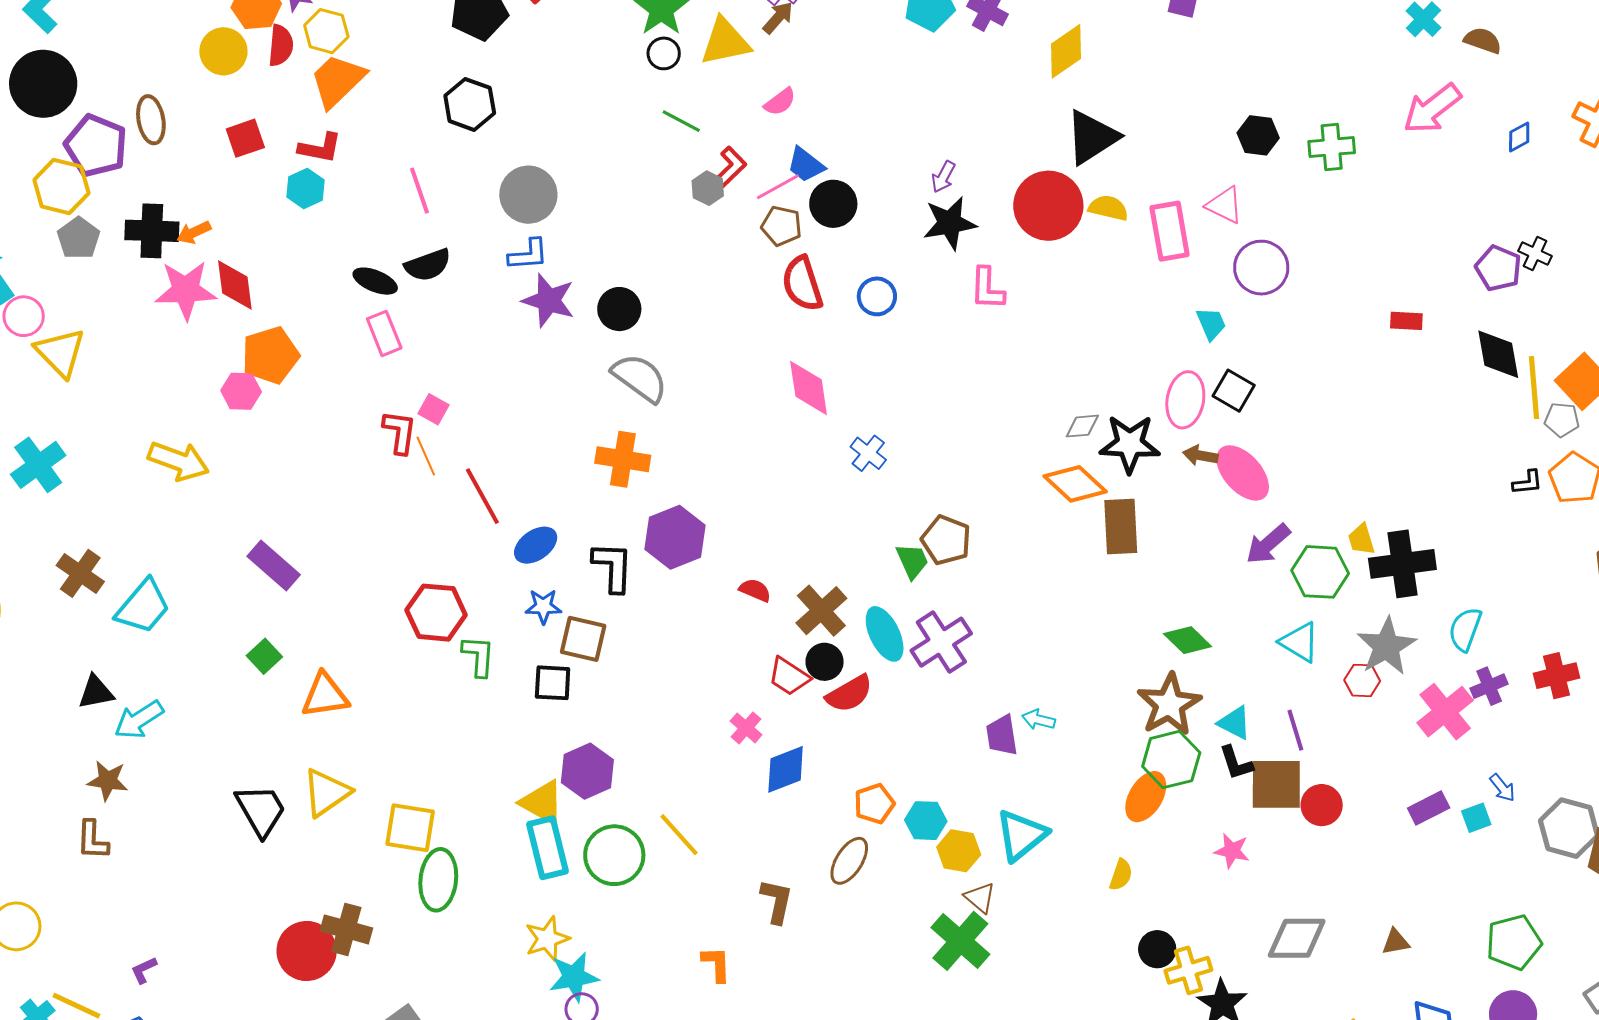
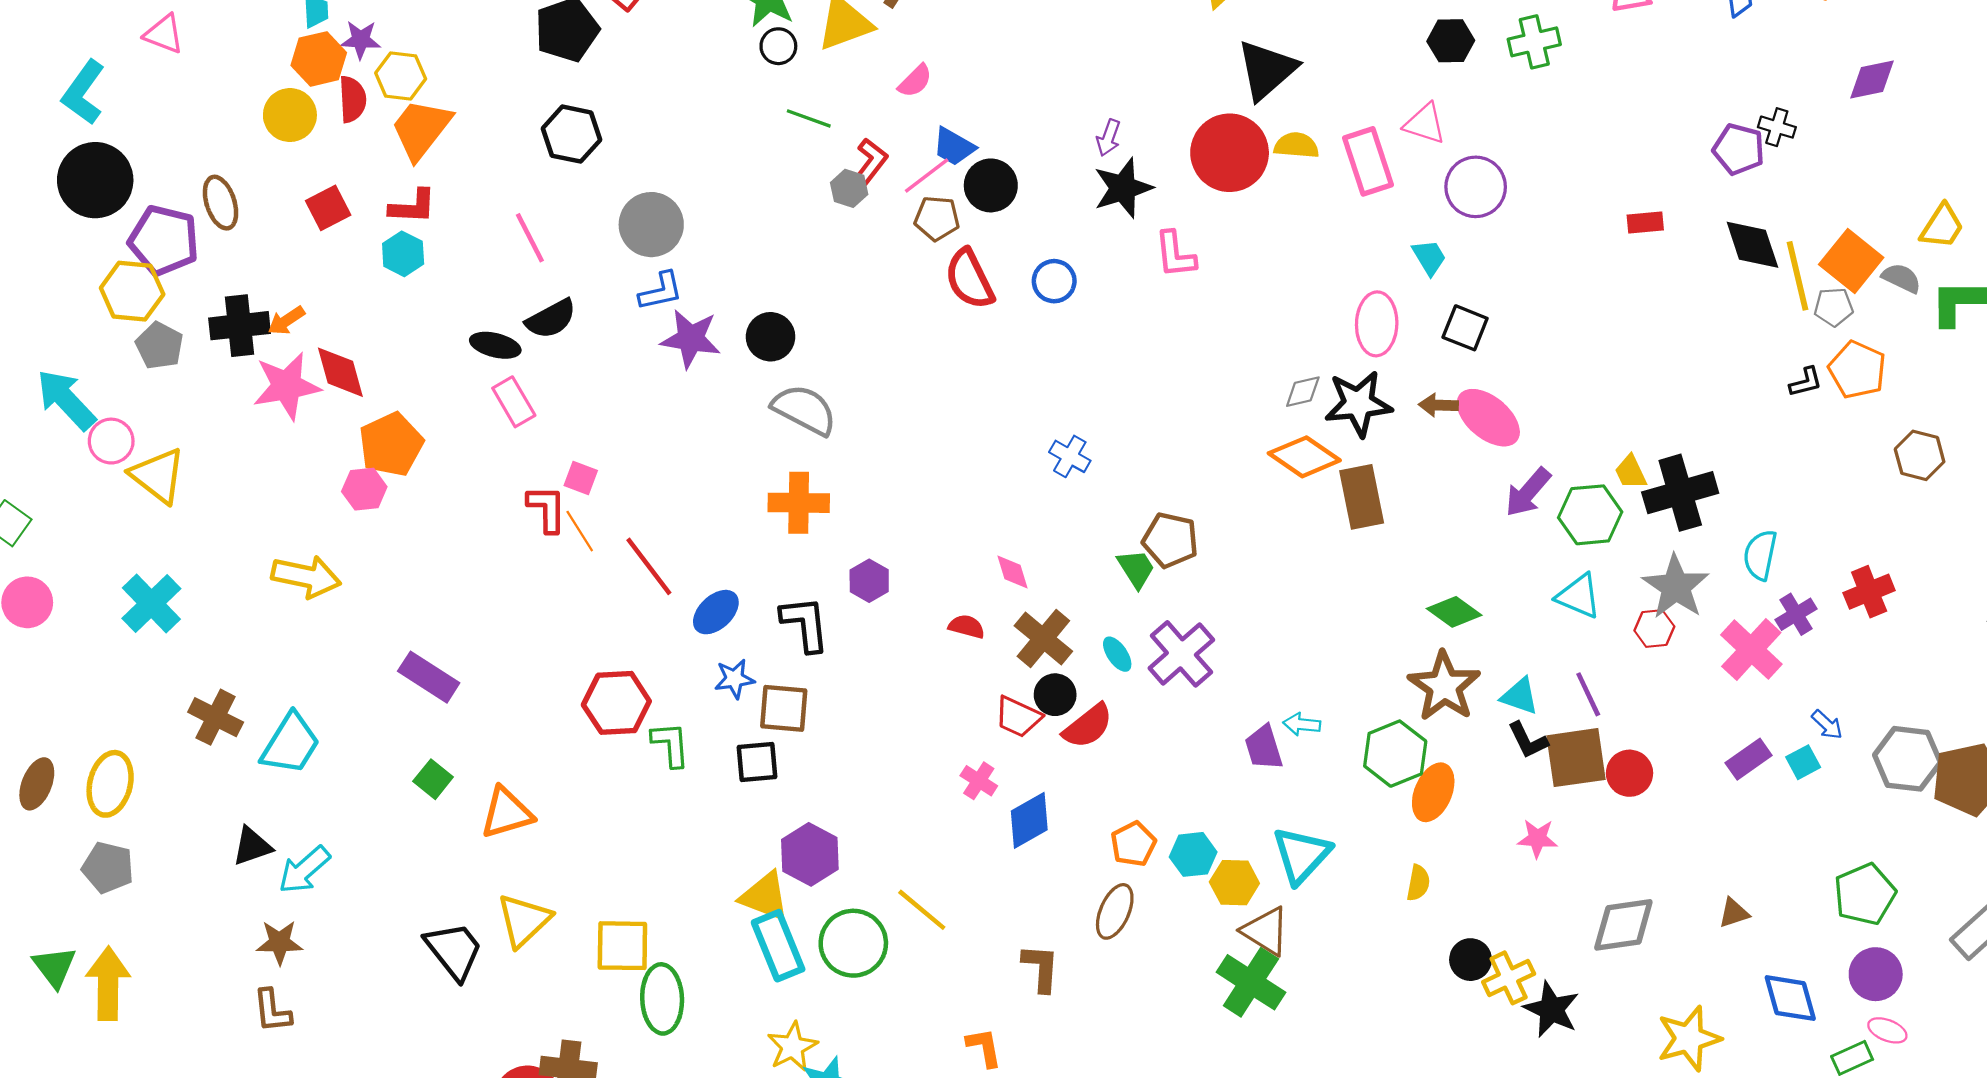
pink diamond: (809, 388) -> (1012, 572), moved, size x0.6
pink ellipse: (1185, 400) -> (1377, 324), moved
purple hexagon: (675, 537) -> (869, 581), size x0.6
cyan ellipse: (885, 634) -> (1117, 654), size x0.6
green hexagon: (1171, 760) -> (1395, 754), moved
brown triangle: (980, 898) -> (1266, 931), size x1.4

